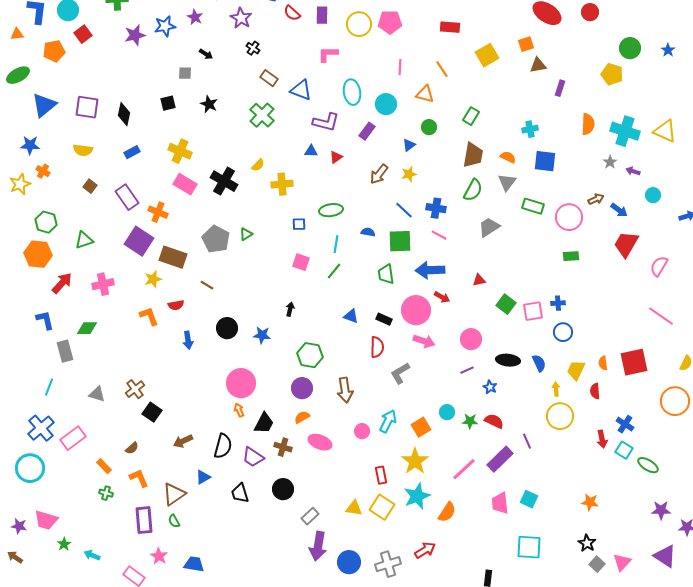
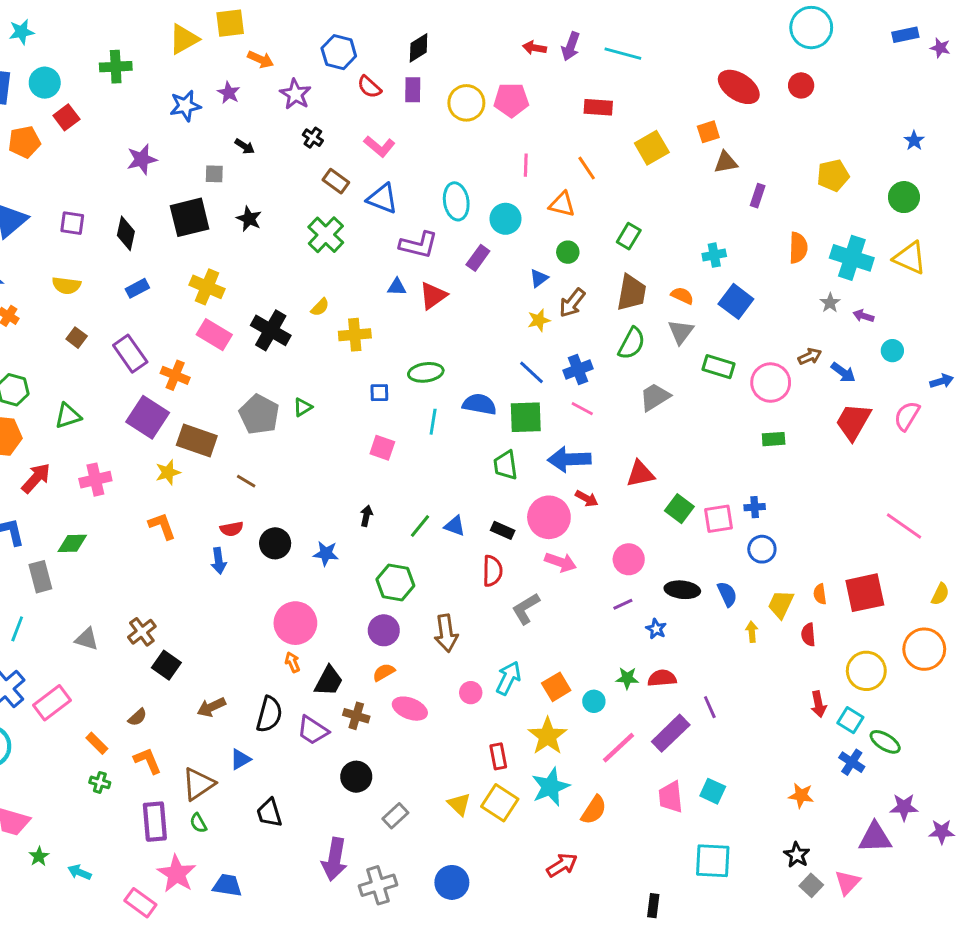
purple star: (135, 35) -> (142, 159), moved
green circle: (630, 48) -> (904, 197), moved
pink L-shape: (328, 54) -> (379, 146), moved, turned -140
yellow pentagon: (612, 74) -> (833, 175), turned -30
black square: (168, 103) -> (190, 217), size x1.8
purple square: (87, 107) -> (72, 223), size x0.7
red triangle: (336, 157) -> (433, 296), size x1.5
blue square: (545, 161) -> (736, 301), turned 30
brown arrow: (379, 174) -> (572, 303), moved
blue cross: (436, 208) -> (578, 369), turned -30
blue semicircle: (368, 232) -> (479, 404), size x1.6
pink semicircle: (659, 266) -> (907, 416), moved
green line: (334, 271) -> (420, 526), moved
red triangle: (479, 280) -> (640, 474), size x1.5
red semicircle: (176, 305) -> (232, 529), moved
cyan circle: (447, 412) -> (594, 701), moved
yellow circle: (560, 416) -> (866, 671), moved
red semicircle: (494, 421) -> (662, 678), turned -30
blue cross: (625, 424) -> (852, 762), moved
black trapezoid: (240, 493) -> (269, 813), moved
yellow triangle: (354, 508) -> (459, 804), turned 36
purple arrow: (318, 546) -> (335, 859), moved
pink star: (159, 556) -> (177, 874), size x1.5
purple triangle: (665, 556) -> (875, 838), moved, turned -35
gray cross: (388, 564) -> (378, 885), moved

